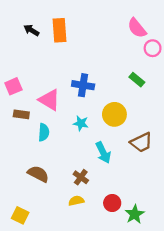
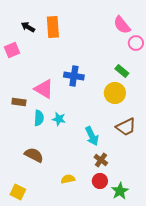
pink square: (13, 86) -> (12, 50), moved
yellow circle: (114, 114) -> (115, 93), moved
cyan star: (81, 123) -> (59, 119), moved
brown cross: (81, 177) -> (101, 160), moved

